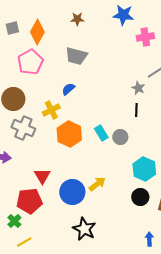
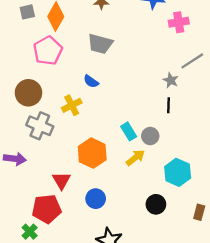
blue semicircle: (68, 89) -> (91, 81), turned -104
orange hexagon: (69, 134) -> (92, 153), moved
yellow arrow: (97, 184) -> (135, 158), moved
blue circle: (72, 192) -> (96, 199), size x0.7
black circle: (140, 197) -> (156, 204), moved

